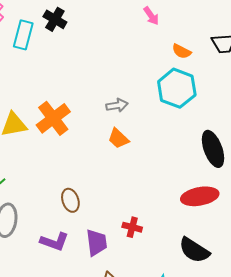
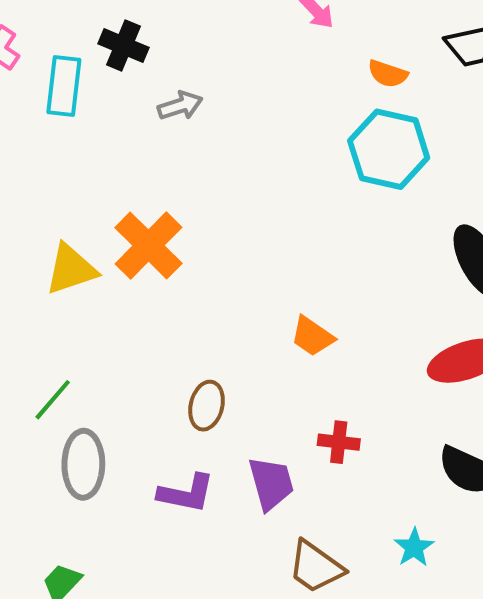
gray arrow: (117, 105) -> (180, 106), moved
orange trapezoid: (118, 138) -> (312, 336), moved
brown ellipse: (70, 200) -> (207, 406), turned 40

